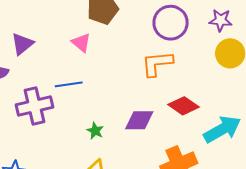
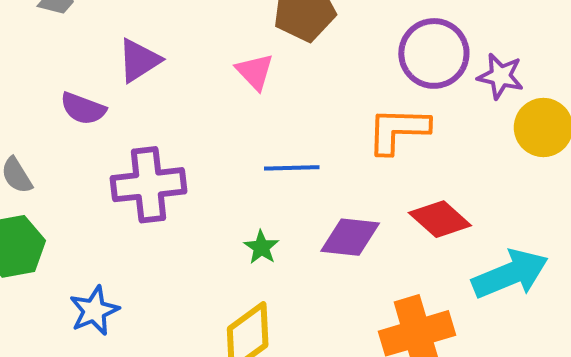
purple star: (221, 20) -> (500, 76), moved
blue line: (69, 84) -> (292, 168), moved

